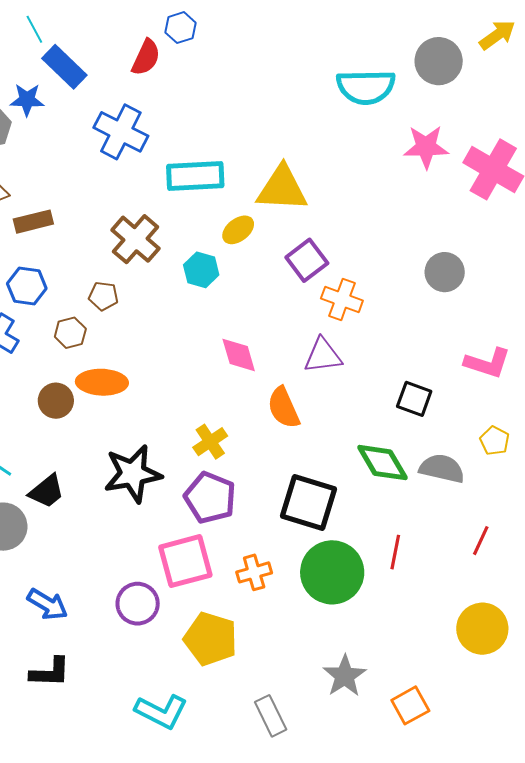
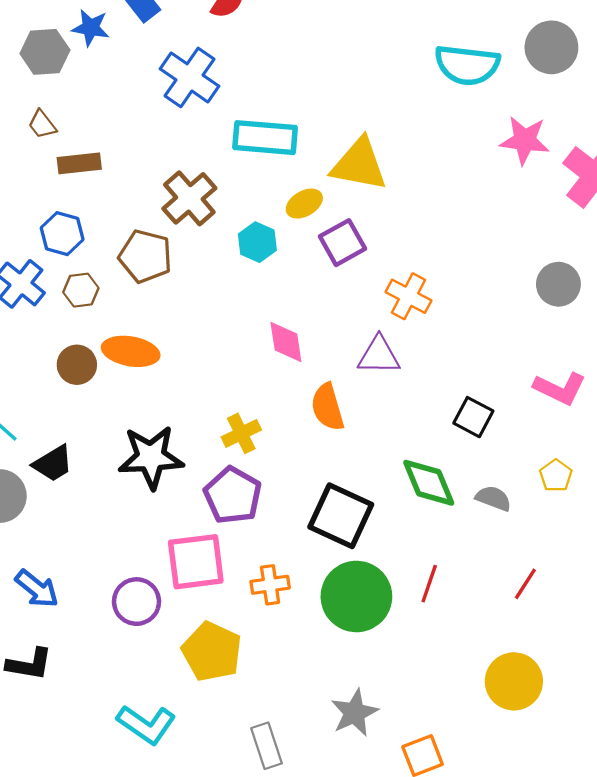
purple square: (307, 260) -> (342, 243), moved
gray circle: (445, 272) -> (558, 284), moved
brown pentagon: (103, 296) -> (145, 256), size x1.6
brown hexagon: (70, 333) -> (81, 290), moved
gray semicircle: (442, 469) -> (493, 498), size x0.7

